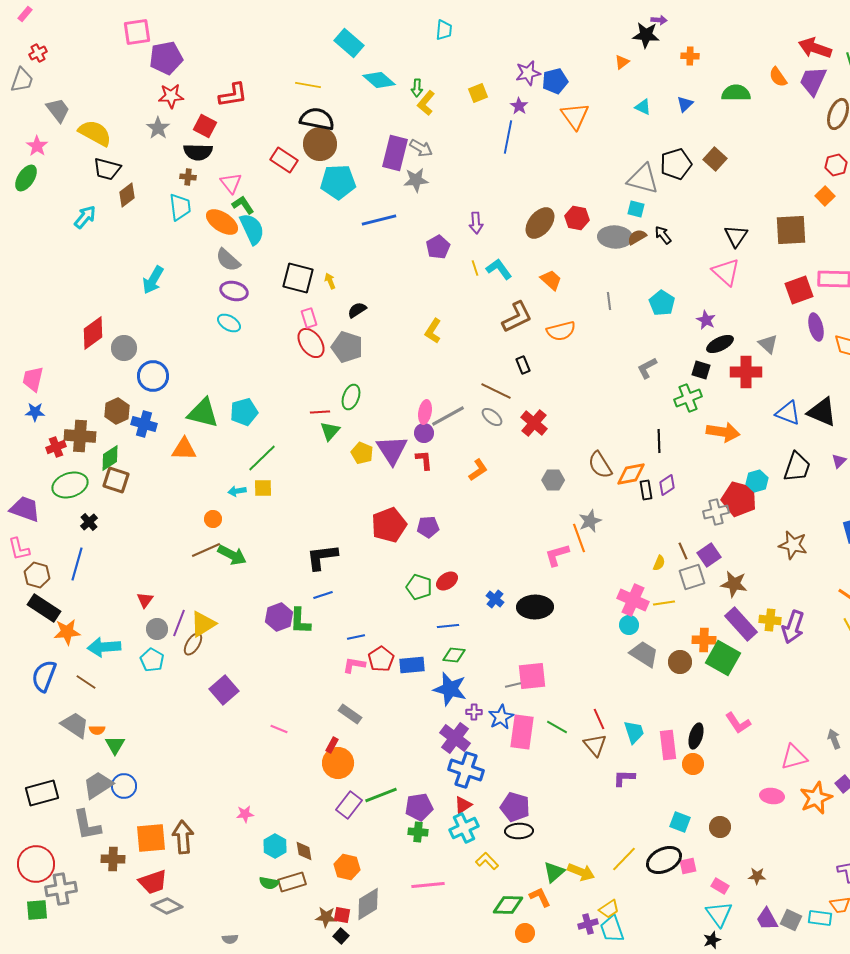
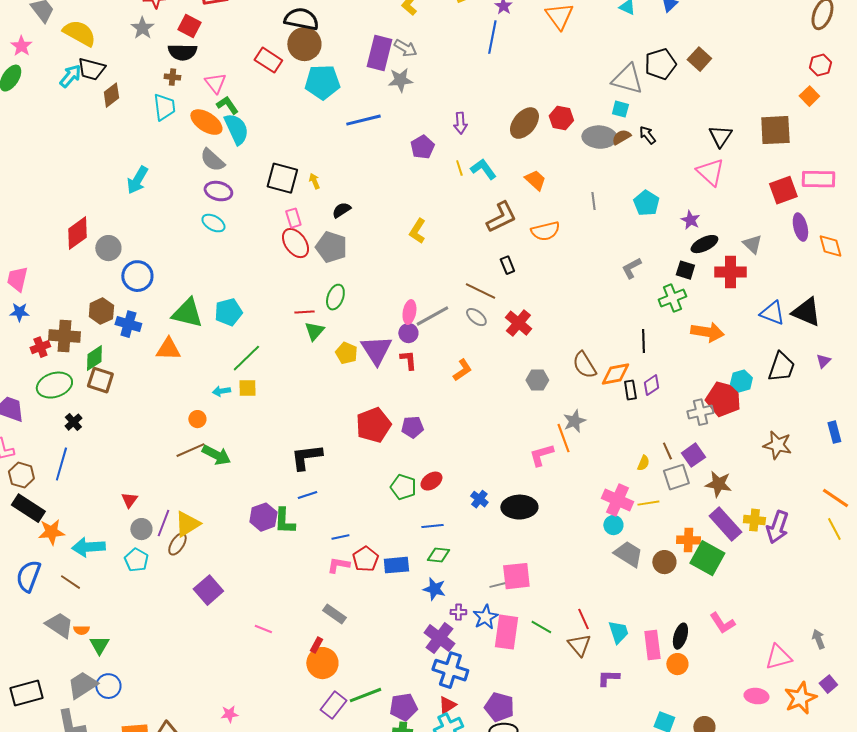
cyan arrow: (85, 217) -> (70, 76), moved
blue star: (450, 689) -> (434, 589), size x0.7

